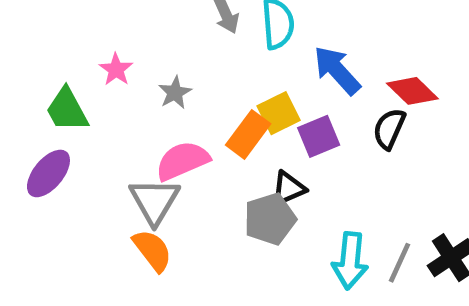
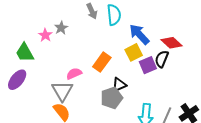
gray star: (175, 93) -> (61, 28), moved
yellow square: (279, 113) -> (134, 52), moved
purple square: (319, 136) -> (148, 65), moved
pink semicircle: (182, 161) -> (74, 74), size x0.7

